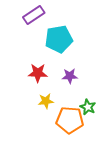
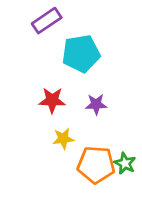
green star: (88, 107) -> (125, 163), moved

